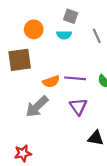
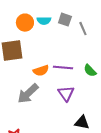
gray square: (71, 16) -> (65, 20), moved
cyan semicircle: (64, 35) -> (44, 21), moved

